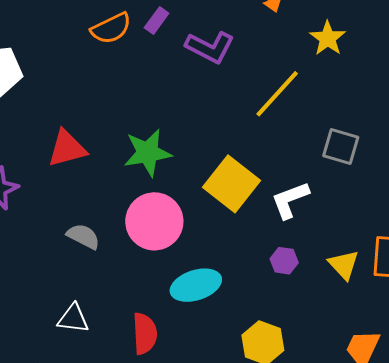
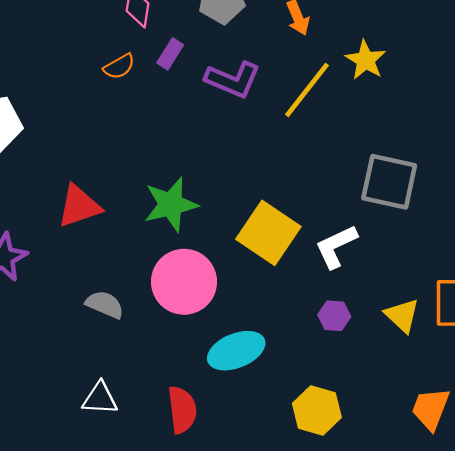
orange semicircle: (111, 28) -> (119, 66), size x0.7
yellow line: (277, 94) -> (307, 90), moved
gray square: (341, 147) -> (389, 182), size x1.4

